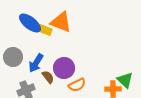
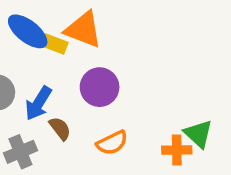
purple circle: (64, 68) -> (100, 87), moved

